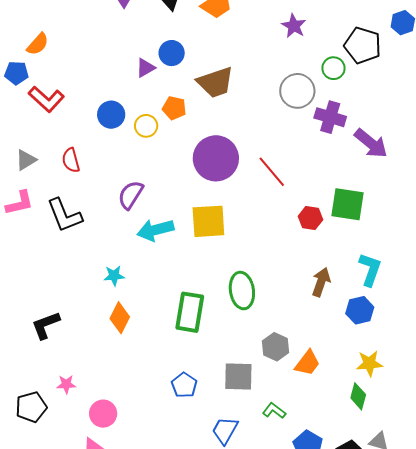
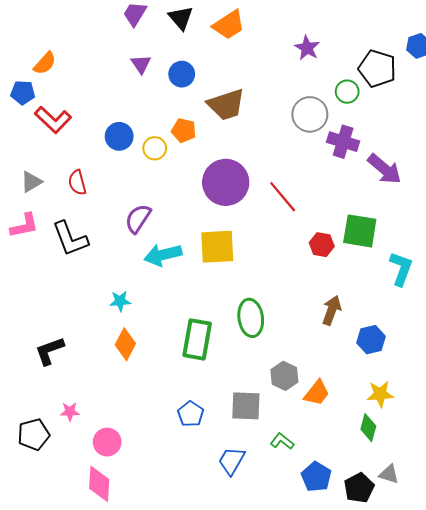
purple triangle: (145, 68) -> (141, 64), moved, turned -35
cyan L-shape: (370, 269) -> (401, 269), moved

